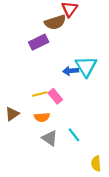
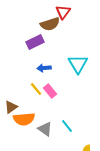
blue arrow: (71, 71) -> (44, 68), moved
yellow line: (40, 94) -> (36, 89), turned 64
orange semicircle: (42, 117) -> (24, 119), moved, size x1.5

